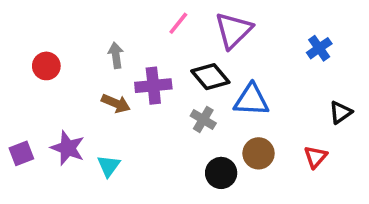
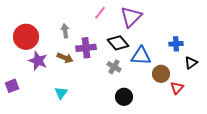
blue cross: (319, 48) -> (176, 44), moved, turned 32
red circle: (46, 66) -> (26, 37), size x1.6
purple star: (68, 148) -> (38, 61), moved
brown circle: (259, 153) -> (161, 74), moved

